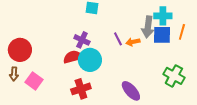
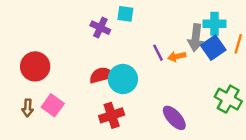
blue square: (162, 35) -> (213, 48), turned -36
purple cross: (82, 40) -> (100, 28), moved
brown arrow: (14, 74) -> (28, 108), moved

